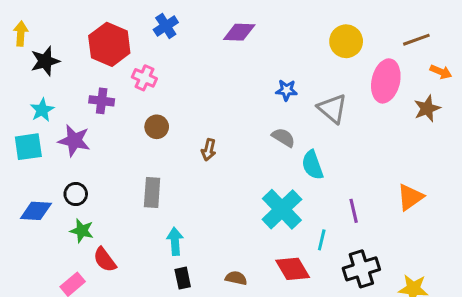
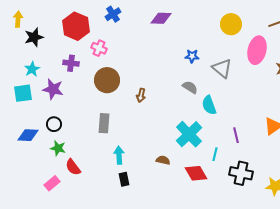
brown circle: (157, 127) -> (107, 80), size x1.6
black cross: (361, 269) -> (241, 173), turned 30
brown semicircle: (236, 278) -> (163, 160), moved

